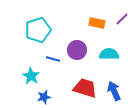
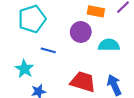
purple circle: (77, 50) -> (81, 32), moved

